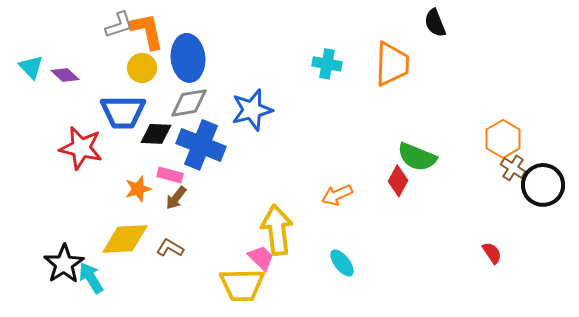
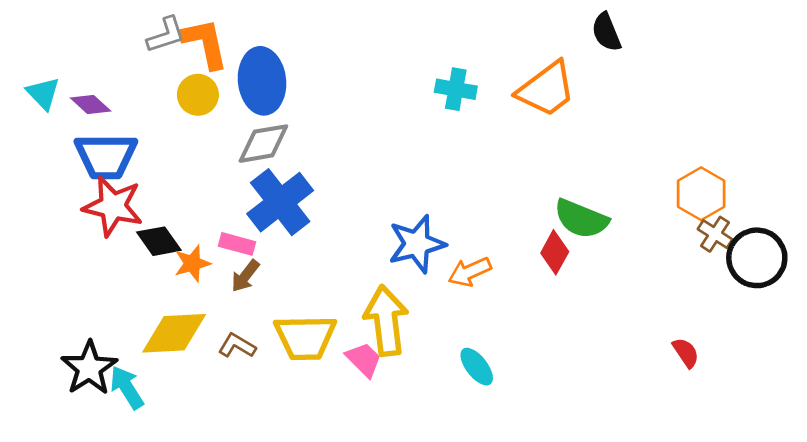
orange trapezoid: (392, 64) -> (546, 89), turned 51
blue star: (252, 110) -> (417, 244), moved
blue trapezoid: (123, 112) -> (106, 156), moved
black diamond: (156, 134) -> (159, 241), moved, turned 52
blue cross: (201, 145) -> (280, 202), turned 30
yellow trapezoid: (242, 285) -> (305, 337), moved

